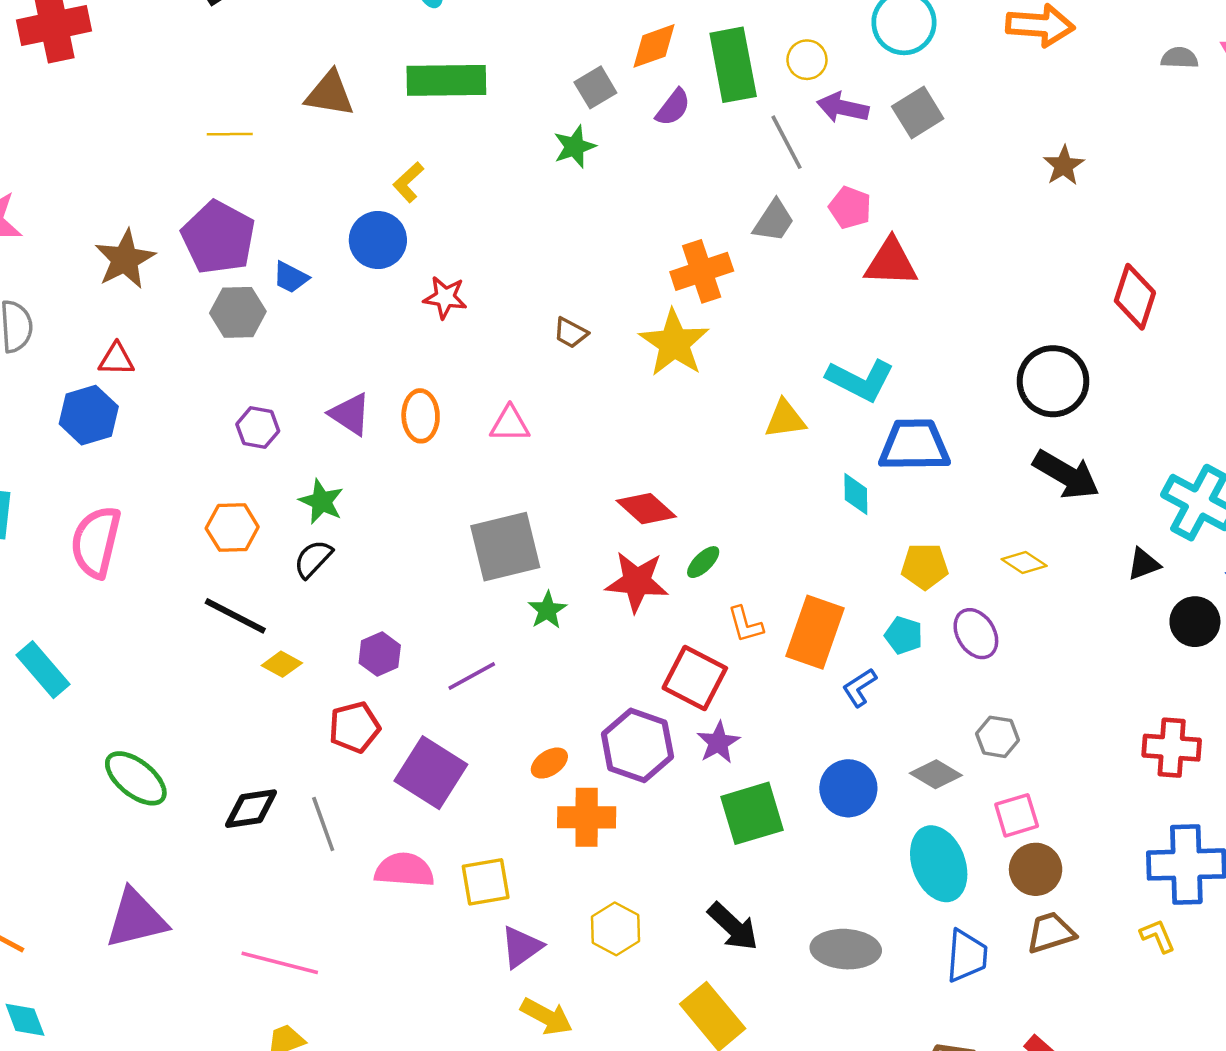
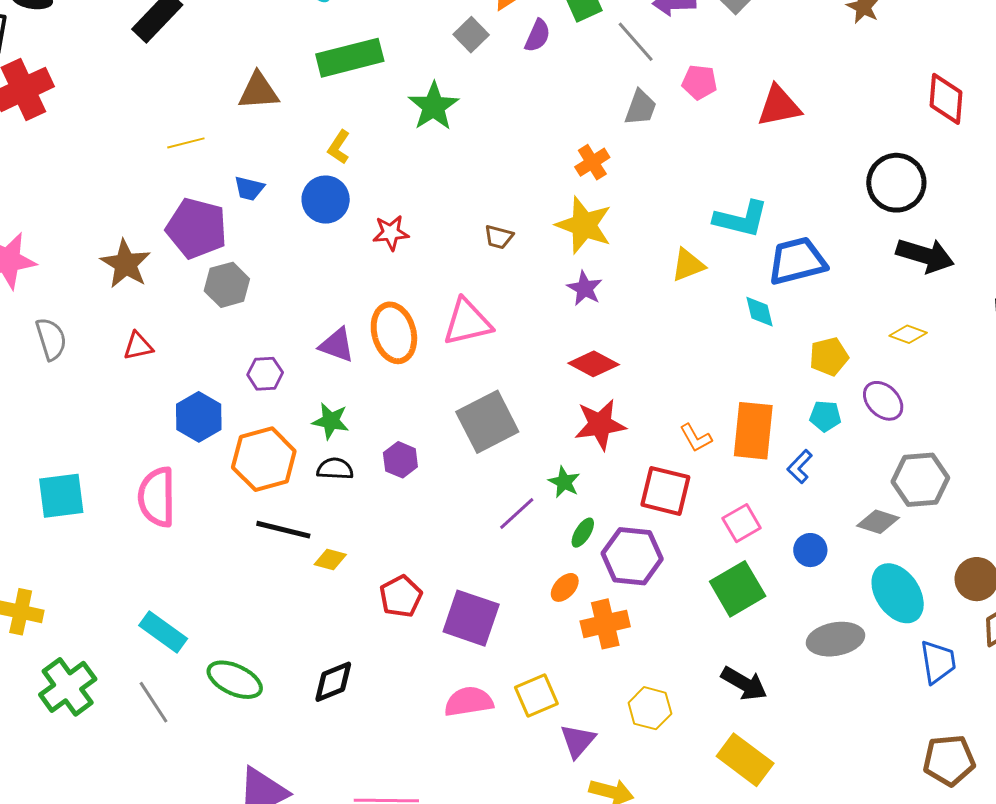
green star: (575, 147) -> (434, 106), moved, size x1.4
red triangle: (891, 262) -> (779, 106), moved
orange cross: (702, 271) -> (592, 162), size x0.7
blue trapezoid: (291, 277) -> (249, 188), moved
blue hexagon: (89, 415) -> (199, 417), moved
orange ellipse: (421, 416) -> (394, 333), size x1.4
pink triangle: (510, 424) -> (467, 322), size x1.5
orange hexagon: (232, 528) -> (264, 459), size x1.5
black semicircle: (313, 559) -> (335, 469), turned 63
green ellipse: (703, 562) -> (583, 533), moved
green star: (547, 610) -> (564, 482), moved
purple hexagon: (380, 654) -> (400, 460), moved
cyan rectangle: (43, 670) -> (163, 632), moved
purple line: (472, 676) -> (517, 513), moved
gray hexagon: (997, 737) -> (920, 480), size x1.6
purple star: (718, 743) -> (585, 288), moved
blue circle: (848, 788) -> (810, 550), size x0.7
pink square: (1017, 815) -> (742, 523), moved
gray line: (323, 824) -> (153, 702), moved
gray ellipse: (846, 949) -> (835, 639), moved

